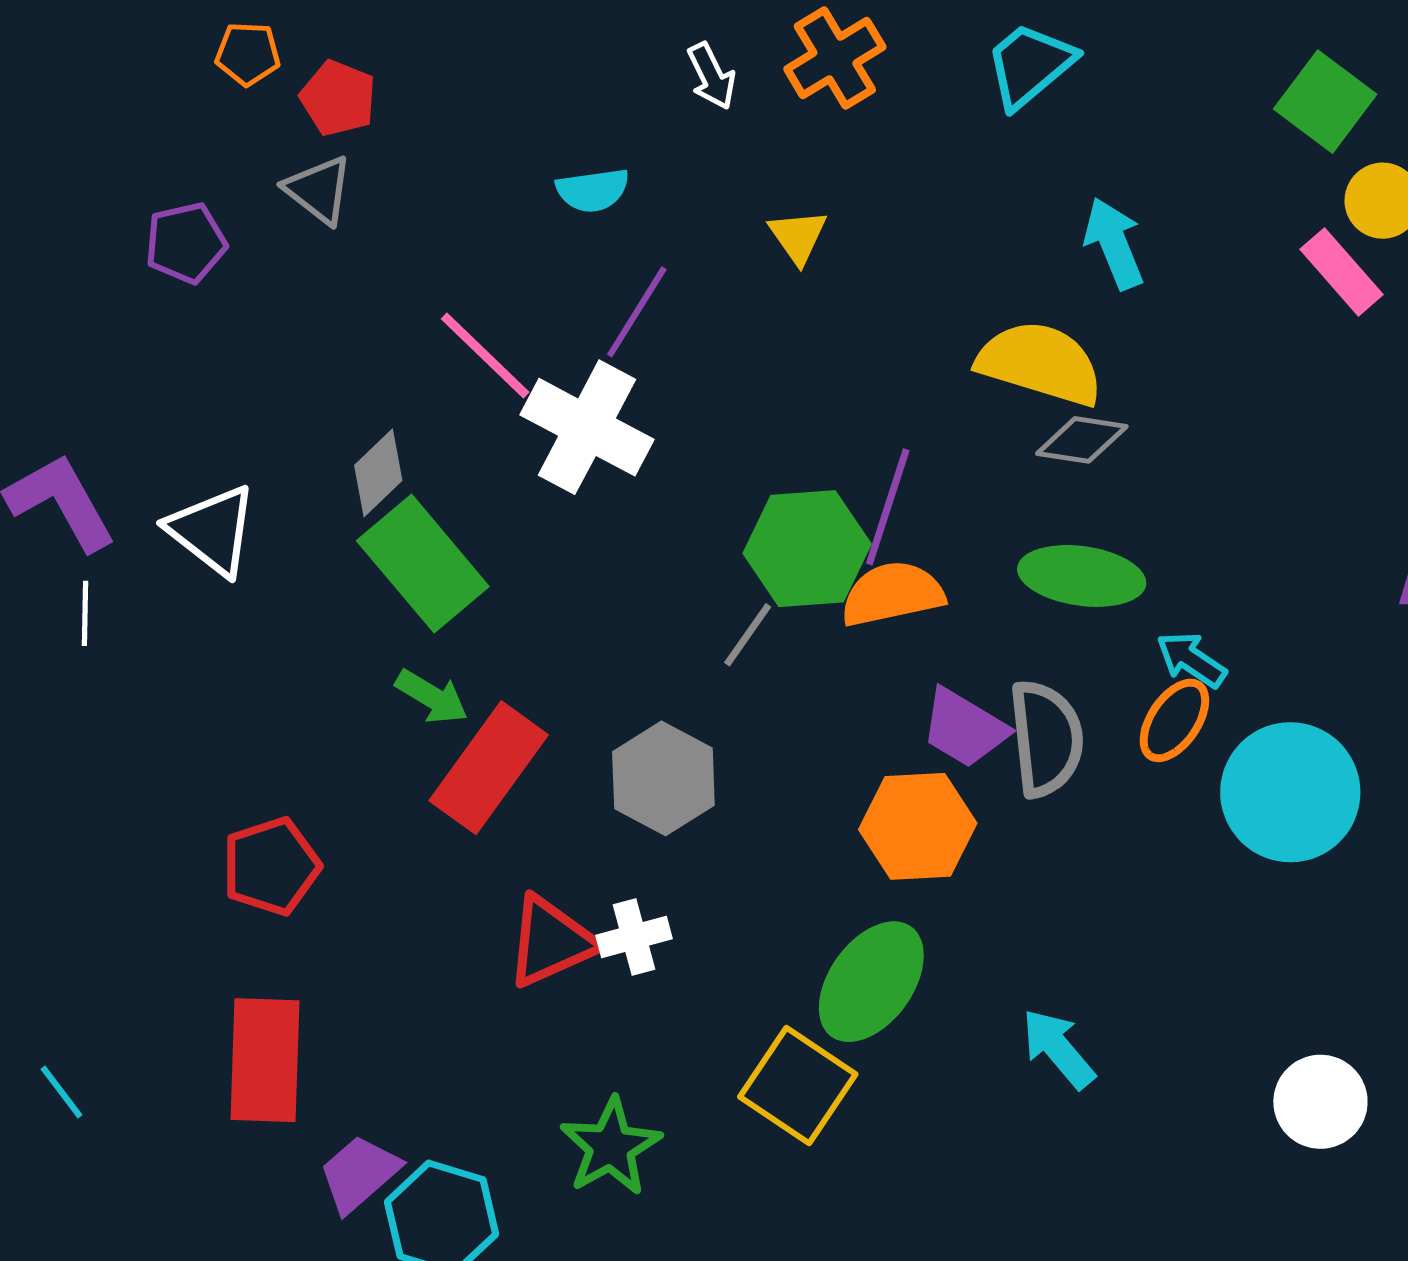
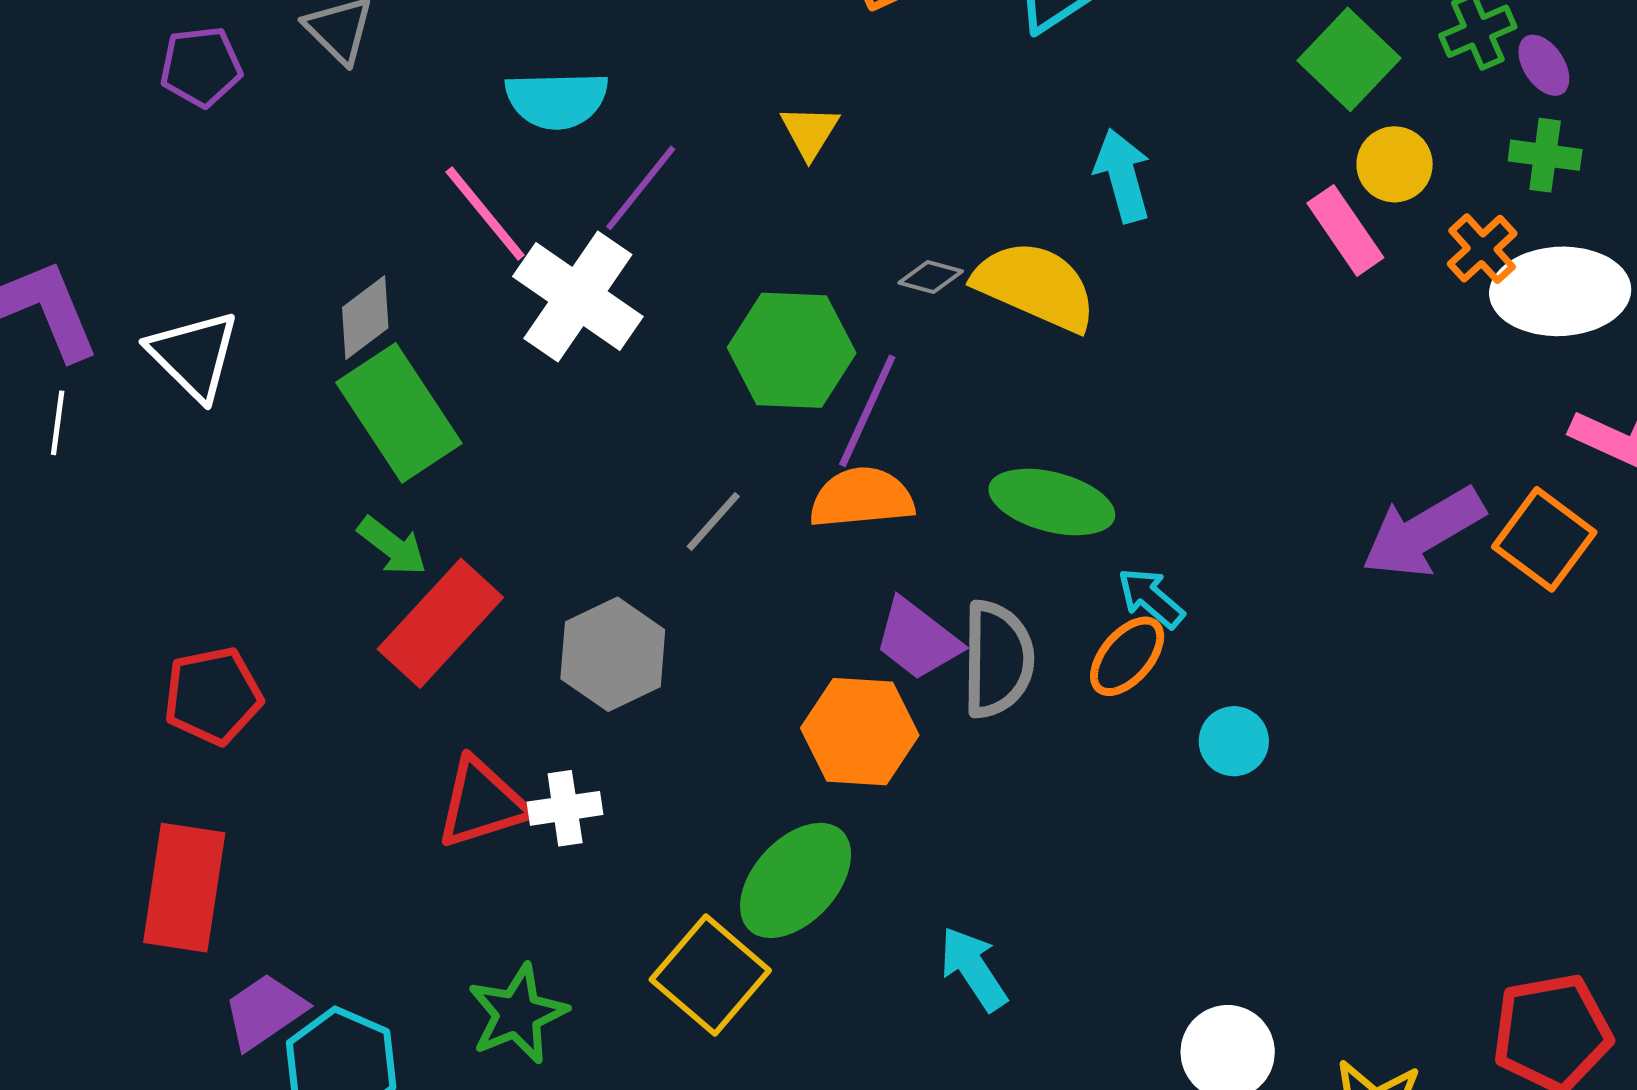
cyan semicircle: (593, 190) -> (557, 100), moved, size x1.4
gray diamond: (1082, 440) -> (931, 277), moved, size x0.7
green hexagon: (807, 549) -> (792, 350), moved
cyan circle: (1290, 792) -> (1234, 741), size x0.5

